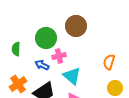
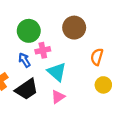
brown circle: (76, 26) -> (74, 28), moved
blue arrow: (42, 65) -> (24, 60), turned 32

